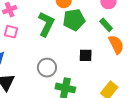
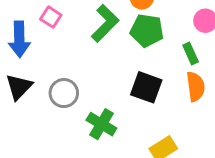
black square: (86, 55) -> (146, 87), size x1.5
gray circle: (47, 68) -> (64, 93), moved

